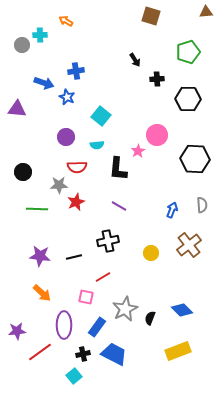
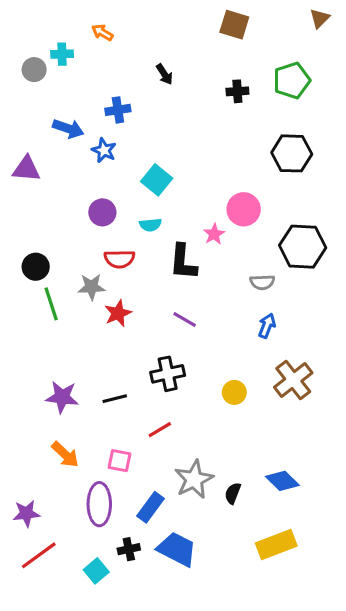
brown triangle: (206, 12) -> (320, 18), turned -40
black arrow: (135, 60) -> (164, 74), moved
black cross: (157, 79) -> (237, 91), moved
gray semicircle: (202, 205) -> (262, 282), moved, turned 91
green line: (37, 209) -> (51, 304), moved, turned 70
pink square: (86, 297) -> (119, 461), moved
red line: (40, 352) -> (39, 555), moved
cyan square: (74, 376) -> (96, 571), moved

